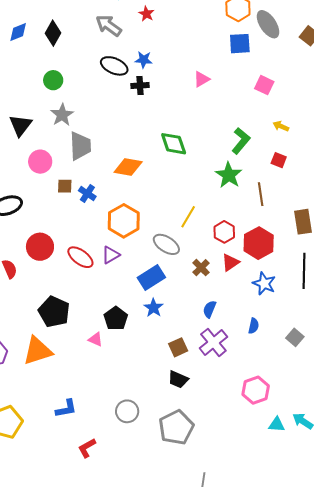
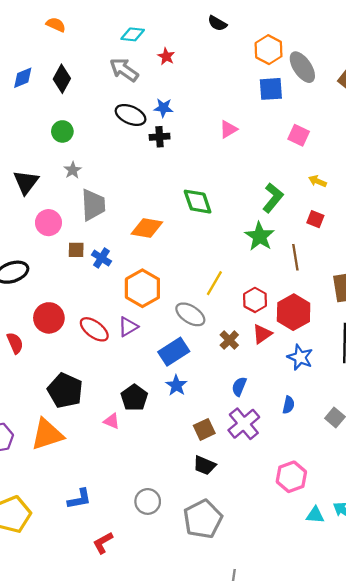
gray star: (62, 115) -> (73, 170), size x0.7

